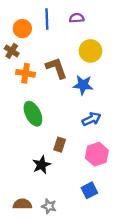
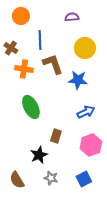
blue line: (47, 19) -> (40, 40), moved
orange circle: (22, 29) -> (21, 16), moved
brown semicircle: (22, 204) -> (17, 180), moved, turned -120
gray star: (49, 206) -> (51, 178), moved

